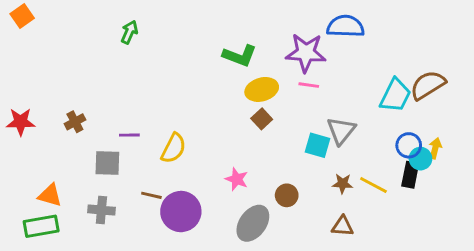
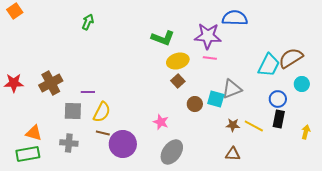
brown cross: (75, 122) -> (51, 83), size x1.6
gray triangle: (341, 131) -> (232, 89), turned 30
yellow semicircle: (173, 148) -> (102, 112), moved
yellow arrow: (435, 148) -> (306, 132), moved
cyan circle: (420, 159) -> (302, 84), moved
brown circle: (287, 195) -> (195, 104), moved

